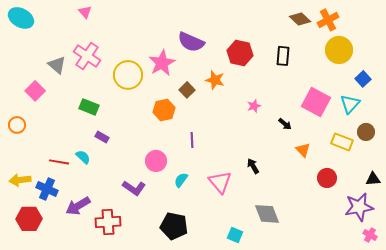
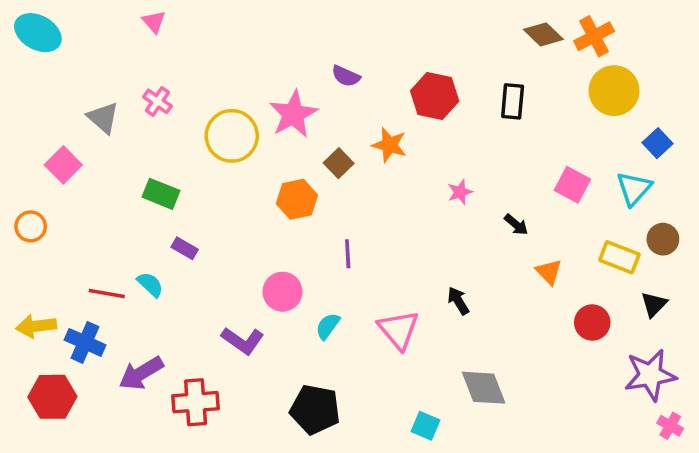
purple semicircle: (191, 42) -> (346, 76), size x0.6
pink cross: (87, 56) -> (157, 101), size x0.6
pink square: (316, 102) -> (572, 185), size x0.7
black triangle: (373, 179) -> (654, 304), moved, turned -42

